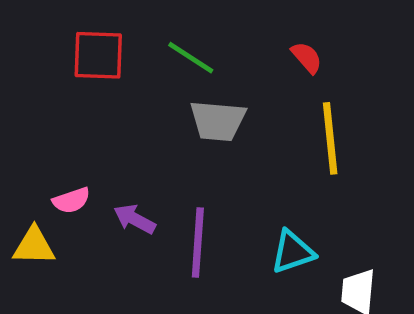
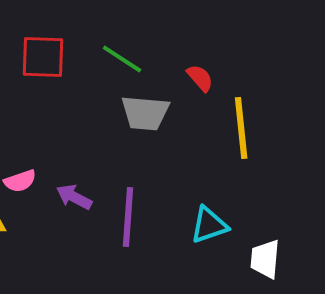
red semicircle: (307, 58) -> (200, 78), moved

